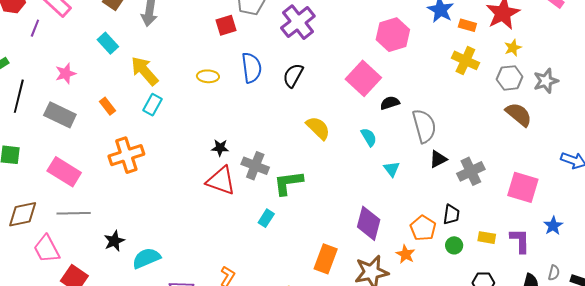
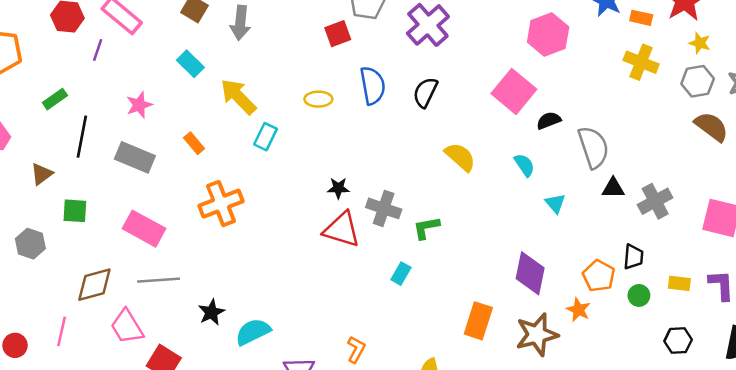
yellow star: (513, 48) -> (700, 43), turned -30
cyan rectangle: (152, 105) -> (266, 137), moved
black triangle: (438, 159) -> (613, 188), turned 30
green L-shape: (288, 183) -> (426, 228), size x0.7

